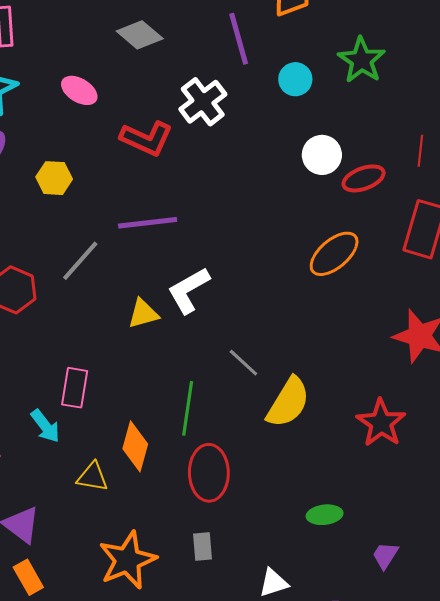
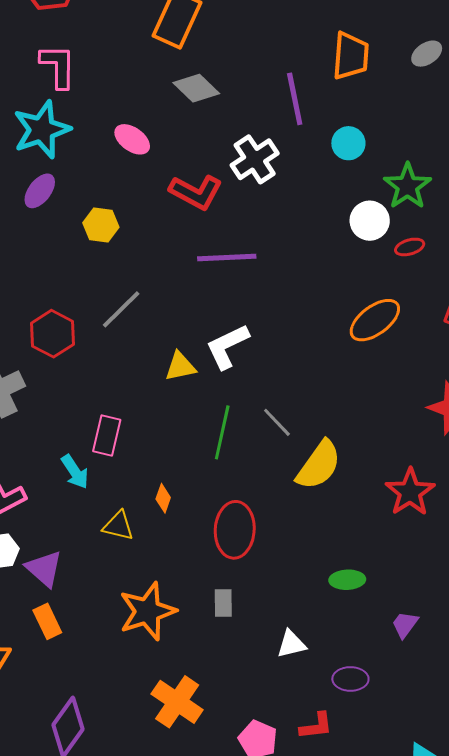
green star: (362, 60) -> (407, 186), moved
red ellipse: (364, 178) -> (410, 247), size x0.7
purple line: (148, 223) -> (227, 258), moved
green line: (188, 408) -> (222, 432), moved
orange diamond: (135, 446) -> (163, 498), size x0.6

